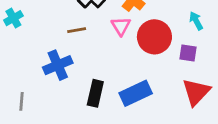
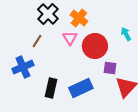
brown line: (77, 30) -> (37, 41), turned -48
purple square: (188, 53) -> (110, 68), moved

